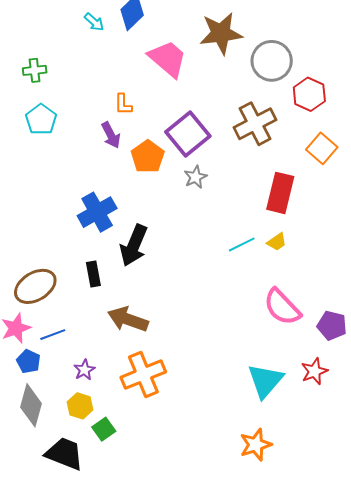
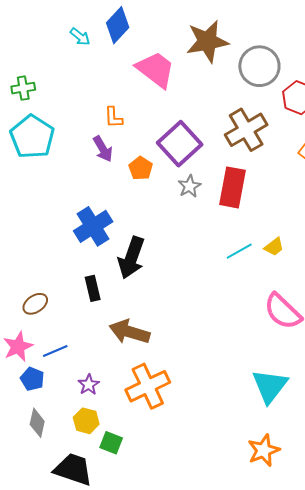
cyan pentagon: (41, 119) -> (32, 137), size x1.4
orange pentagon: (148, 157) -> (141, 168), size x0.7
red rectangle: (280, 193) -> (233, 187), moved
brown ellipse: (35, 286) -> (35, 304), size x0.6
gray diamond: (31, 405) -> (37, 423), size x0.7
green square: (104, 429) -> (111, 443), turned -30

